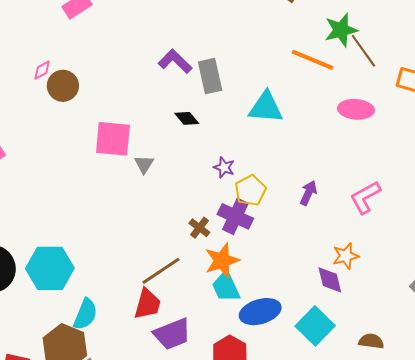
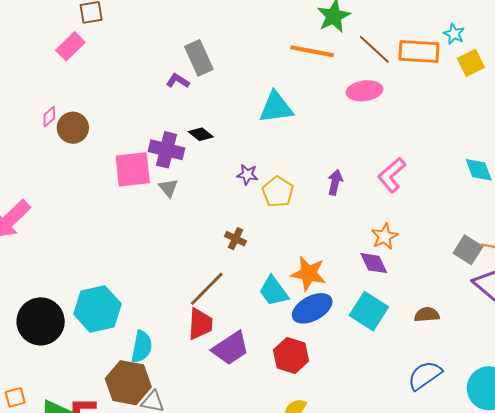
brown line: (363, 51) -> (374, 49), moved
purple L-shape: (175, 61) -> (178, 81), size x0.7
gray rectangle: (210, 76) -> (199, 58), moved
purple cross: (235, 216) -> (166, 150), moved
orange star: (222, 261) -> (309, 274), moved, turned -30

